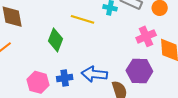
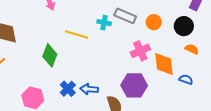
blue arrow: (94, 74) -> (89, 89), size x0.7
blue cross: (65, 78) -> (68, 89), moved, turned -35

